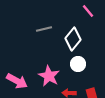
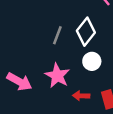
gray line: (44, 29) -> (57, 35), moved, turned -56

